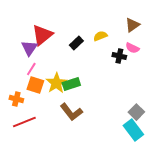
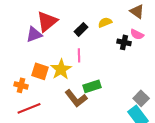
brown triangle: (132, 25) -> (137, 11), turned -49
purple triangle: (29, 48) -> (34, 34), turned 36
pink line: (31, 69) -> (79, 55), moved, turned -32
green rectangle: (71, 84) -> (92, 86), moved

